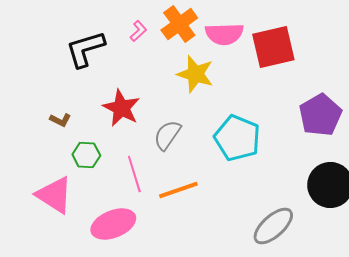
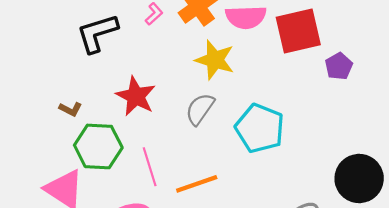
purple pentagon: (320, 115) -> (339, 66), moved, size x0.6
gray semicircle: (167, 135) -> (200, 109), moved
green hexagon: (86, 155) -> (98, 146), size x1.6

